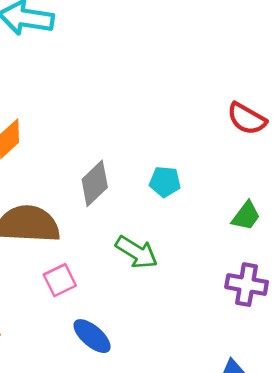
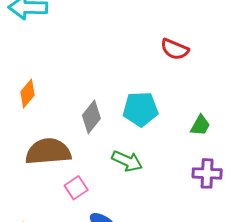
red semicircle: (247, 119) -> (175, 49), moved
cyan pentagon: (165, 182) -> (140, 109), size x1.6

